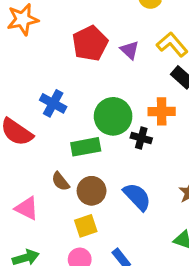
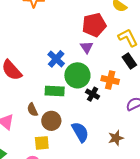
red pentagon: (90, 43) -> (94, 25), moved
purple triangle: (130, 50) -> (87, 47), moved
blue cross: (53, 103) -> (56, 59), moved

